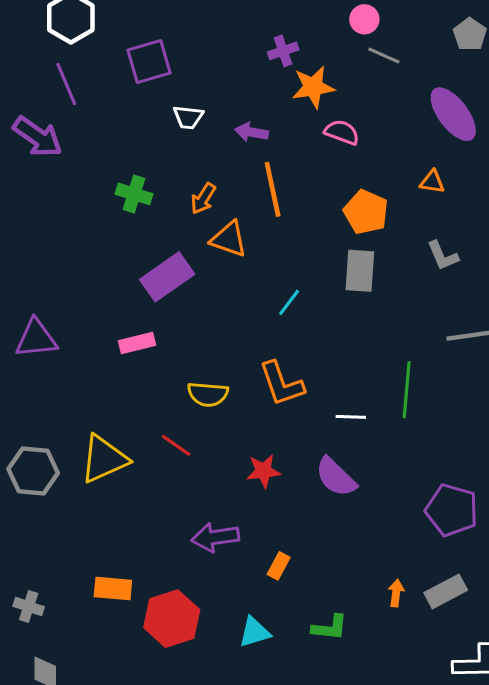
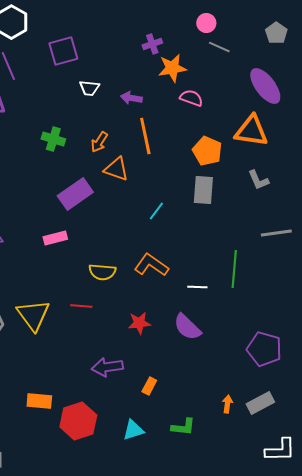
orange triangle: (432, 182) -> (251, 131), size x2.0
orange L-shape: (282, 384) -> (151, 265), turned 144
red line: (176, 445) -> (81, 306), turned -30
yellow triangle: (104, 459) -> (33, 315), turned -42

